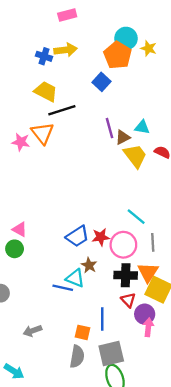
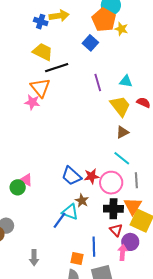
yellow star: (149, 48) -> (121, 29), moved
brown triangle: (123, 137) -> (123, 132), moved
pink star: (21, 142) -> (32, 102), moved
pink triangle: (20, 229) -> (26, 180), moved
blue trapezoid: (77, 236) -> (71, 176), turned 75
blue line: (63, 288) -> (60, 220), turned -66
pink arrow: (148, 327) -> (123, 252), moved
gray arrow: (32, 331) -> (34, 258), turned -70

